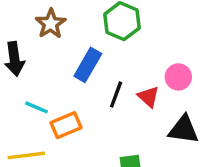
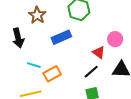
blue rectangle: (88, 65) -> (61, 37), turned 42
black line: (116, 94) -> (91, 72), moved, turned 35

